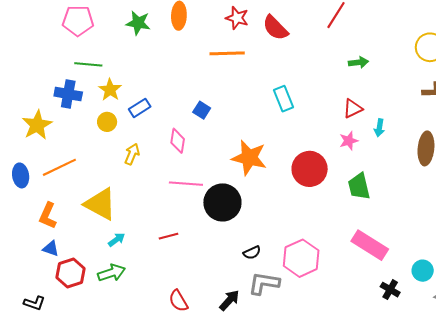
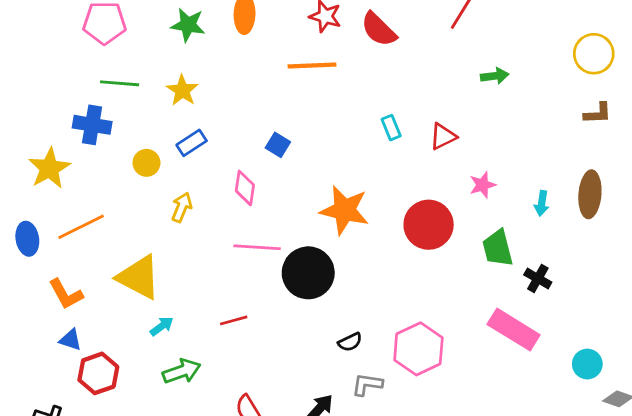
yellow star: (110, 90) -> (182, 90), moved
cyan rectangle: (283, 99) -> (391, 128), size x0.7
red triangle: (353, 109) -> (443, 137), moved
cyan arrow: (379, 128) -> (542, 203), moved
orange L-shape: (48, 216) -> (66, 294), turned -52
green arrow: (112, 273) -> (182, 371), moved
gray L-shape: (264, 283) -> (367, 384), size x0.7
black cross: (390, 290) -> (538, 279), moved

